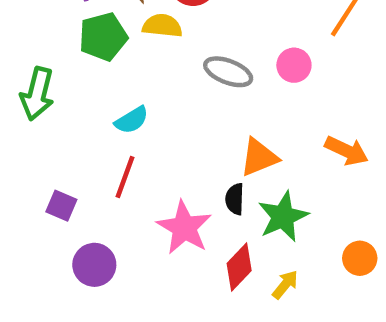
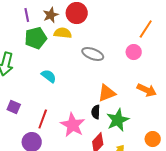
pink circle: (294, 65) -> (134, 52), moved
cyan semicircle: (132, 120) -> (49, 76), turned -112
red line: (125, 177) -> (43, 119), moved
purple square: (61, 206) -> (14, 107), moved

